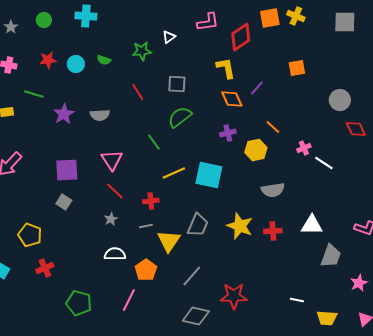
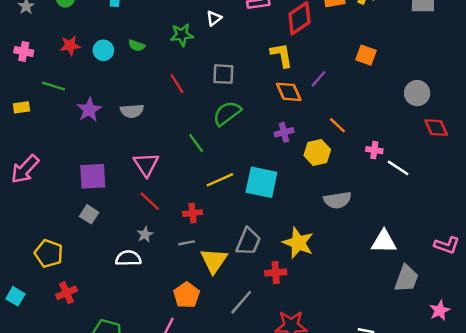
orange square: (297, 68) -> (366, 55), turned 30
pink cross: (304, 148) -> (374, 150), turned 32
red cross: (273, 231) -> (276, 273), moved
white semicircle: (115, 254) -> (128, 258), moved

